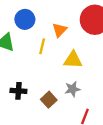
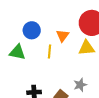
yellow triangle: (73, 60) -> (87, 48), moved

